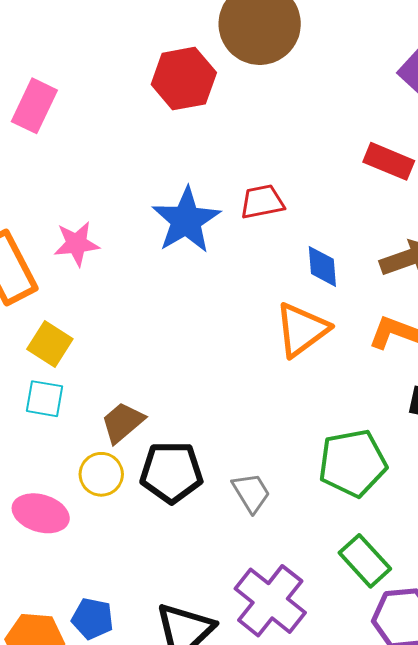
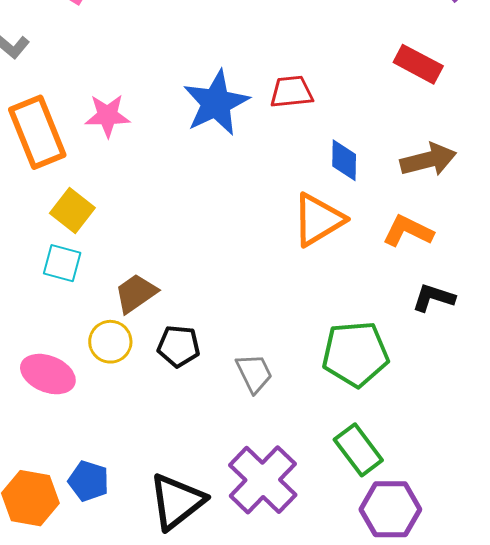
black pentagon: (171, 472) -> (179, 346), size x0.7

